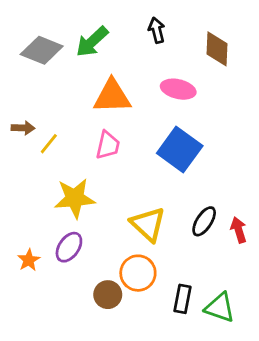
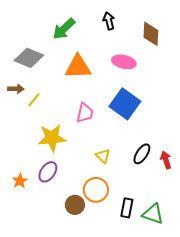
gray diamond: (42, 50) -> (29, 58), moved
pink trapezoid: (108, 145) -> (85, 113), moved
yellow triangle: (148, 224) -> (103, 156), size x0.6

